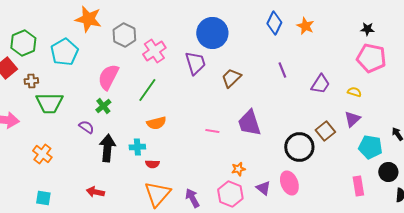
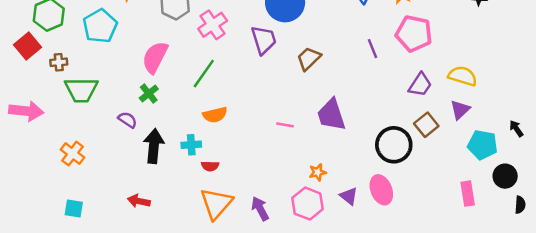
pink pentagon: (371, 58) -> (414, 34), moved
purple trapezoid: (320, 84) -> (420, 85), moved
yellow semicircle: (354, 92) -> (463, 76), size x1.6

